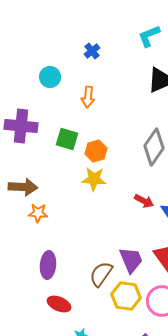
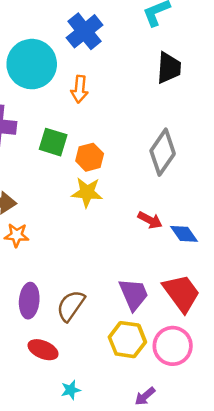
blue cross: (92, 51) -> (85, 31), size x1.8
cyan circle: (50, 77) -> (32, 64), size x1.8
brown semicircle: (101, 274) -> (71, 306), moved

